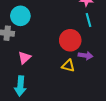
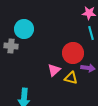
pink triangle: (24, 58) -> (54, 70), moved

